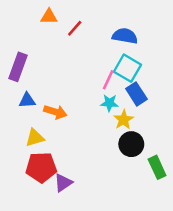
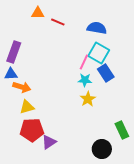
red line: (75, 28) -> (58, 22), turned 72
blue triangle: (27, 100) -> (11, 74), moved
orange arrow: (55, 112) -> (22, 87), moved
yellow star: (124, 120) -> (88, 99), moved
black circle: (131, 144) -> (102, 149), moved

